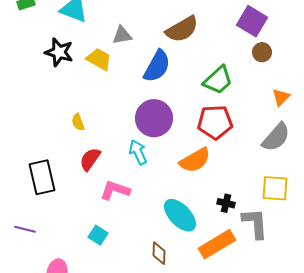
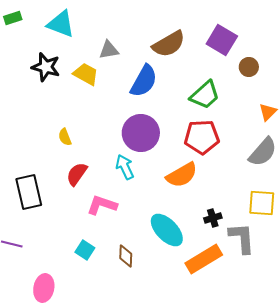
purple square: (252, 21) -> (222, 40), moved
black cross: (226, 203) -> (213, 218), turned -30
brown diamond: (159, 253) -> (126, 256), moved

